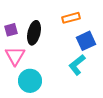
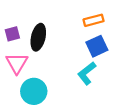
orange rectangle: (71, 18) -> (94, 20), moved

